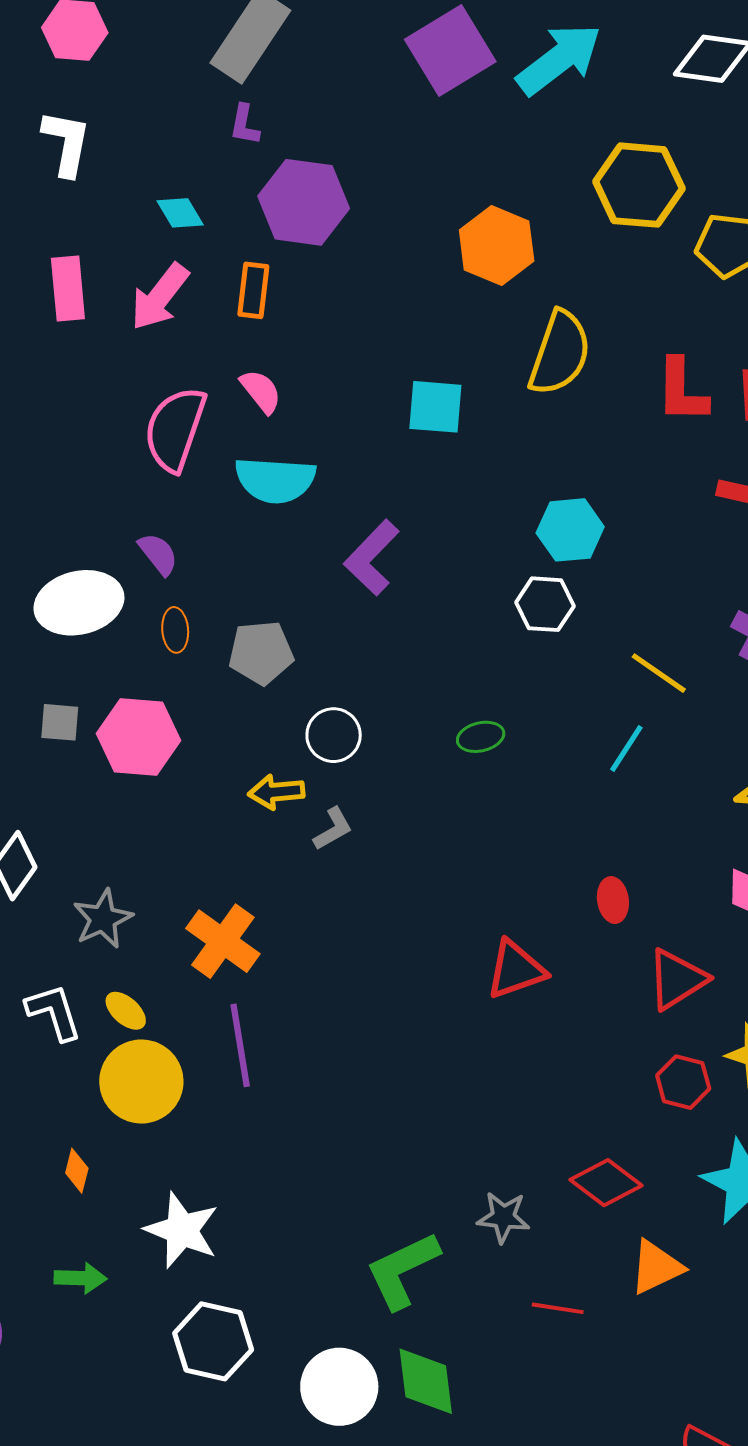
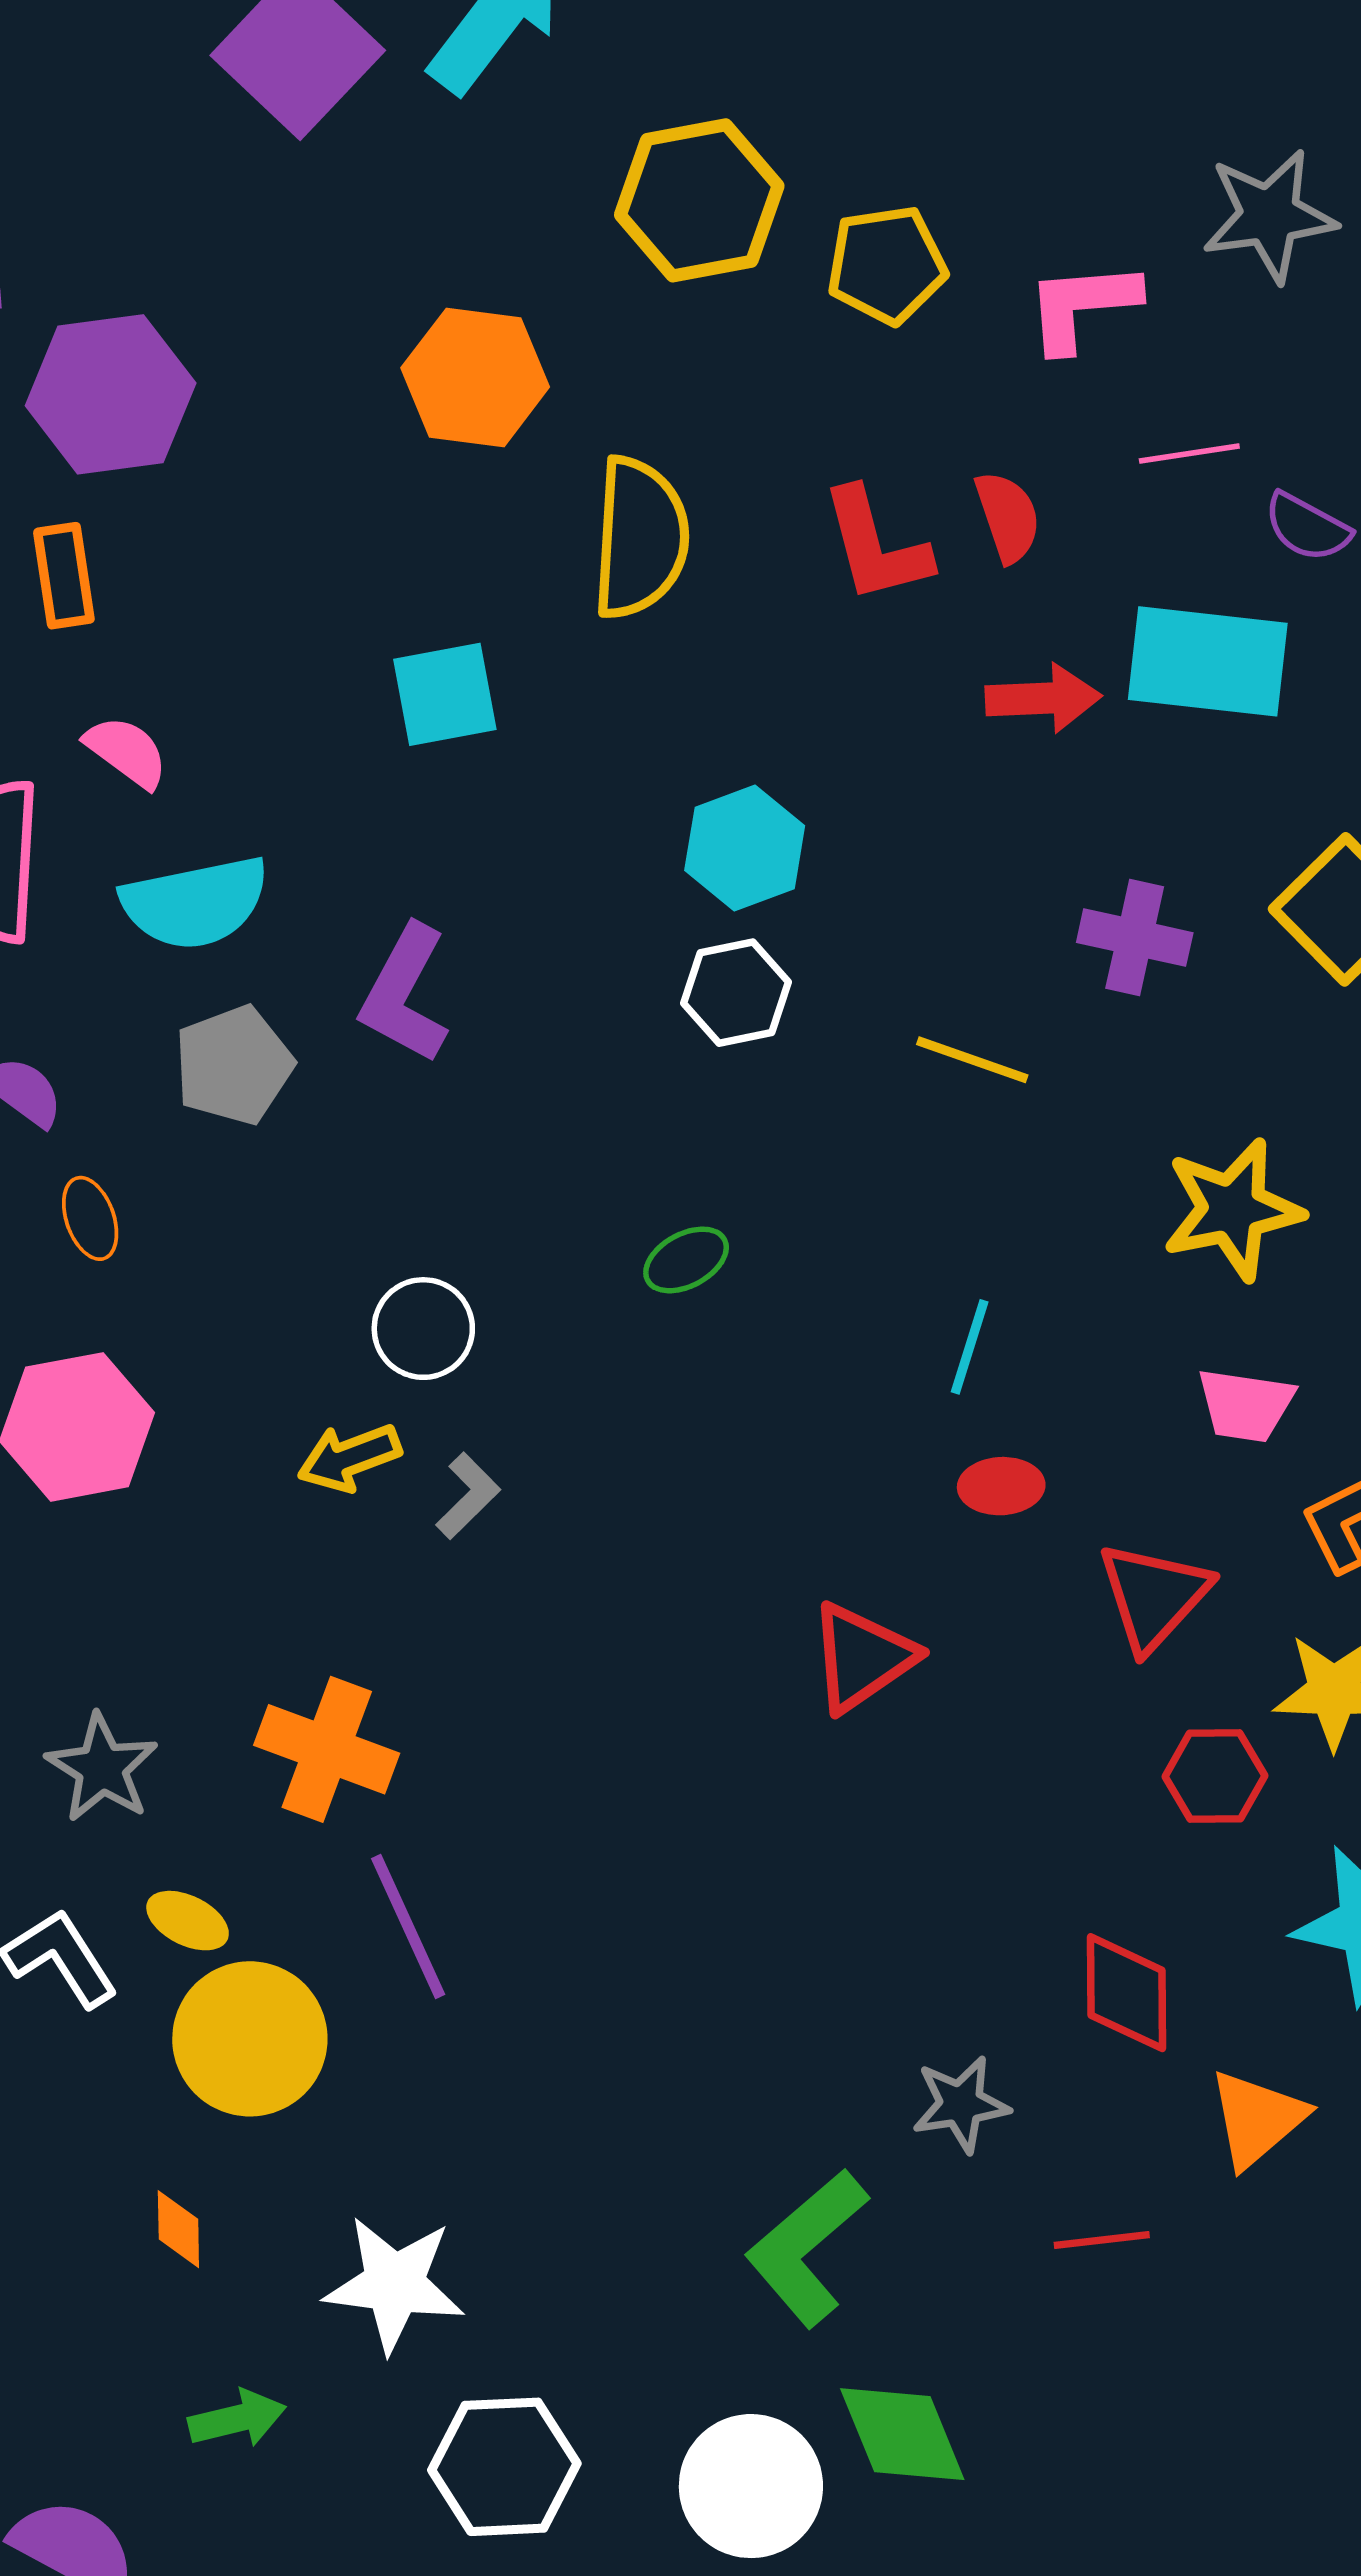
gray pentagon: (261, 653) -> (234, 1065), moved
cyan line: (626, 748) -> (970, 1347), moved
red ellipse: (613, 900) -> (1001, 1486), turned -69
red diamond: (606, 1183) -> (1126, 1993), turned 68

